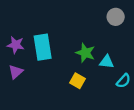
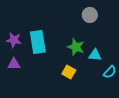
gray circle: (116, 17) -> (90, 15), moved
purple triangle: (16, 72) -> (14, 64), turned 40

